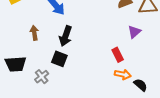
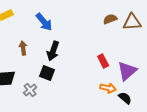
purple triangle: (134, 32) -> (127, 71), moved, size x1.5
red rectangle: (118, 55) -> (103, 61), moved

